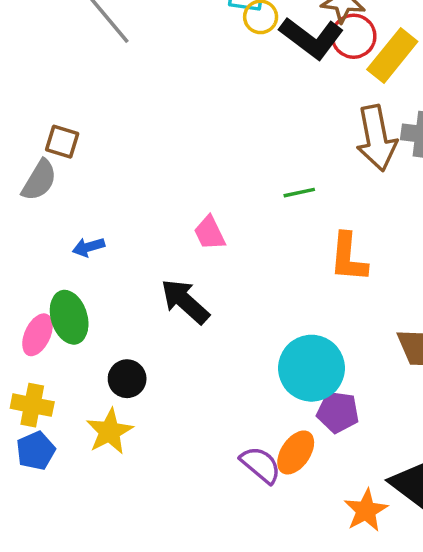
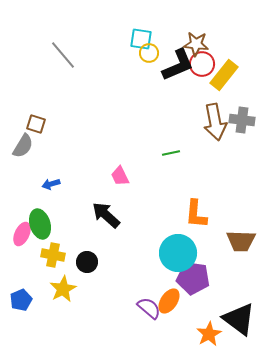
black L-shape: (311, 38) -> (178, 65), turned -60
orange L-shape: (348, 258) -> (196, 214), moved
black circle: (127, 379) -> (87, 262), moved
yellow cross: (32, 405) -> (53, 255), moved
purple pentagon: (338, 412) -> (193, 278), size x1.4

